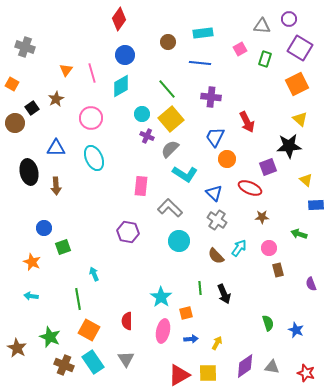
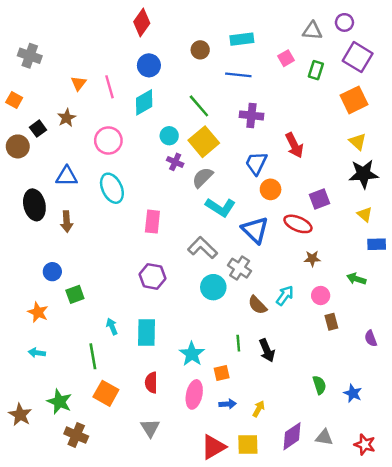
black star: (289, 146) -> (364, 174), moved
pink rectangle: (141, 186) -> (152, 222), moved
blue triangle: (214, 193) -> (255, 230), size x1.4
gray cross: (217, 220) -> (240, 268), moved
cyan rectangle: (93, 362) -> (147, 332), moved, turned 35

